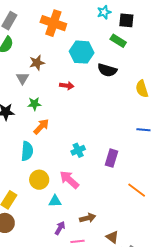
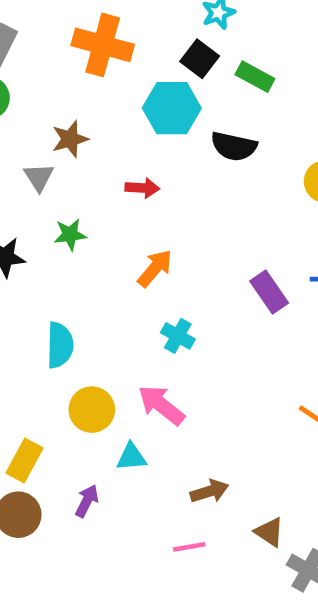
black square: (126, 20) -> (200, 59), moved, turned 35
orange arrow: (41, 127) -> (155, 268), moved
cyan cross: (78, 150) -> (178, 336), turned -32
purple rectangle: (111, 158) -> (269, 292), moved, turned -48
purple arrow: (60, 228) -> (87, 501), moved

